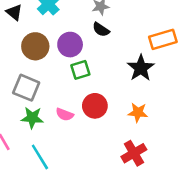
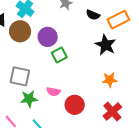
black semicircle: (101, 30) -> (93, 15), moved
brown circle: (35, 46) -> (20, 31), moved
red circle: (95, 106) -> (75, 105), moved

